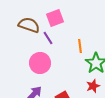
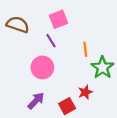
brown semicircle: (29, 25) -> (18, 25), moved
red star: (93, 86) -> (85, 92), moved

